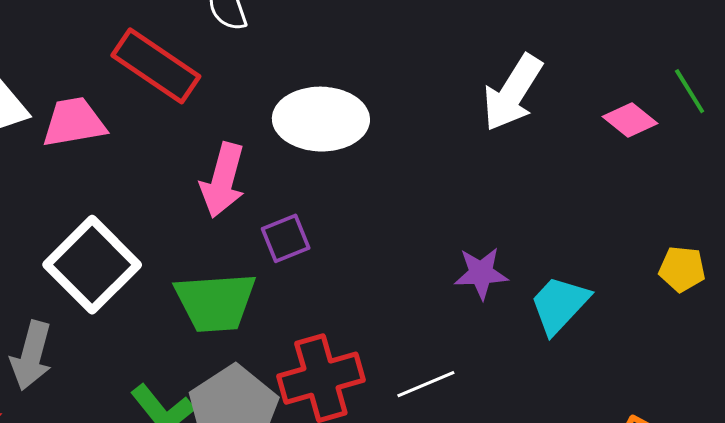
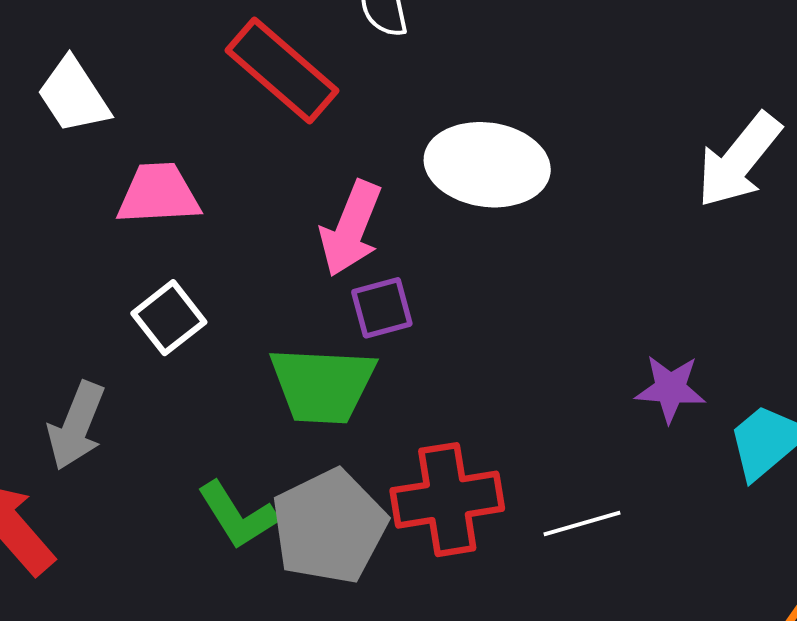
pink trapezoid: (74, 122) -> (158, 194), moved
purple square: (286, 238) -> (382, 308), moved
white square: (92, 265) -> (169, 318), size x0.6

